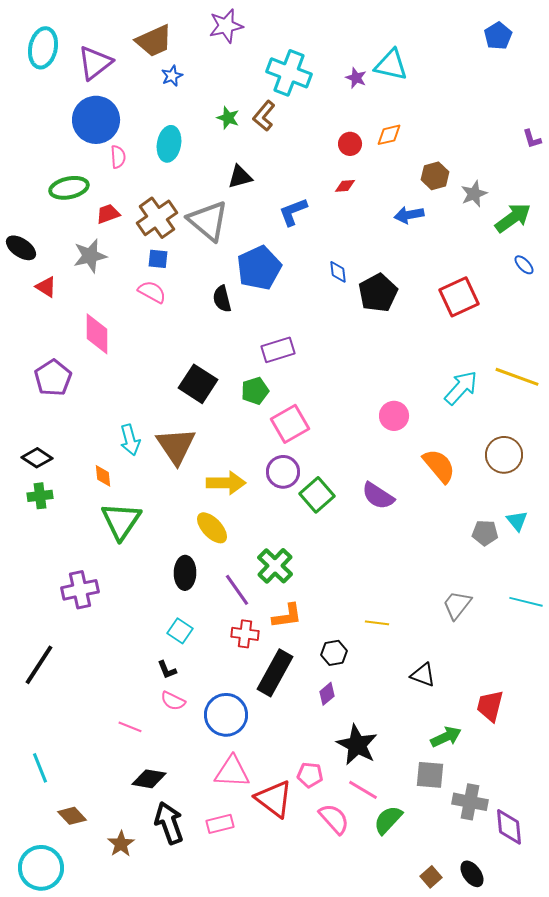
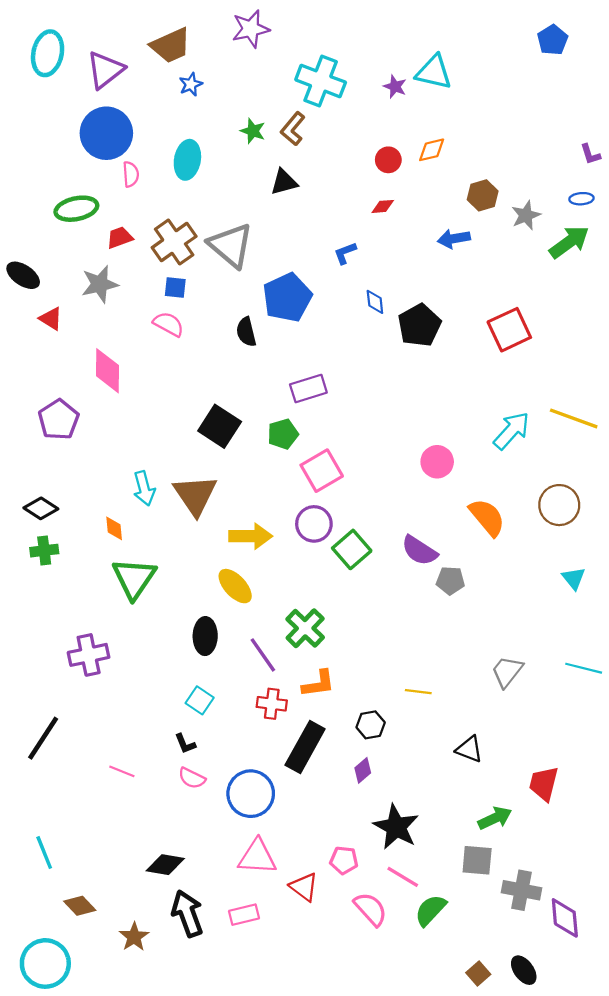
black triangle: (240, 177) -> (284, 182), moved
blue L-shape: (293, 212) -> (345, 253), moved, size x0.7
blue ellipse: (524, 265) -> (581, 199), moved, turned -50
gray pentagon: (485, 533) -> (450, 581), moved
pink line: (130, 727) -> (122, 771), moved
red triangle: (274, 799) -> (304, 887), size x0.7

